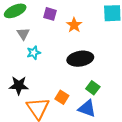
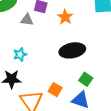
gray triangle: (23, 34) -> (27, 20), moved, turned -48
cyan star: (34, 53) -> (20, 55), moved

